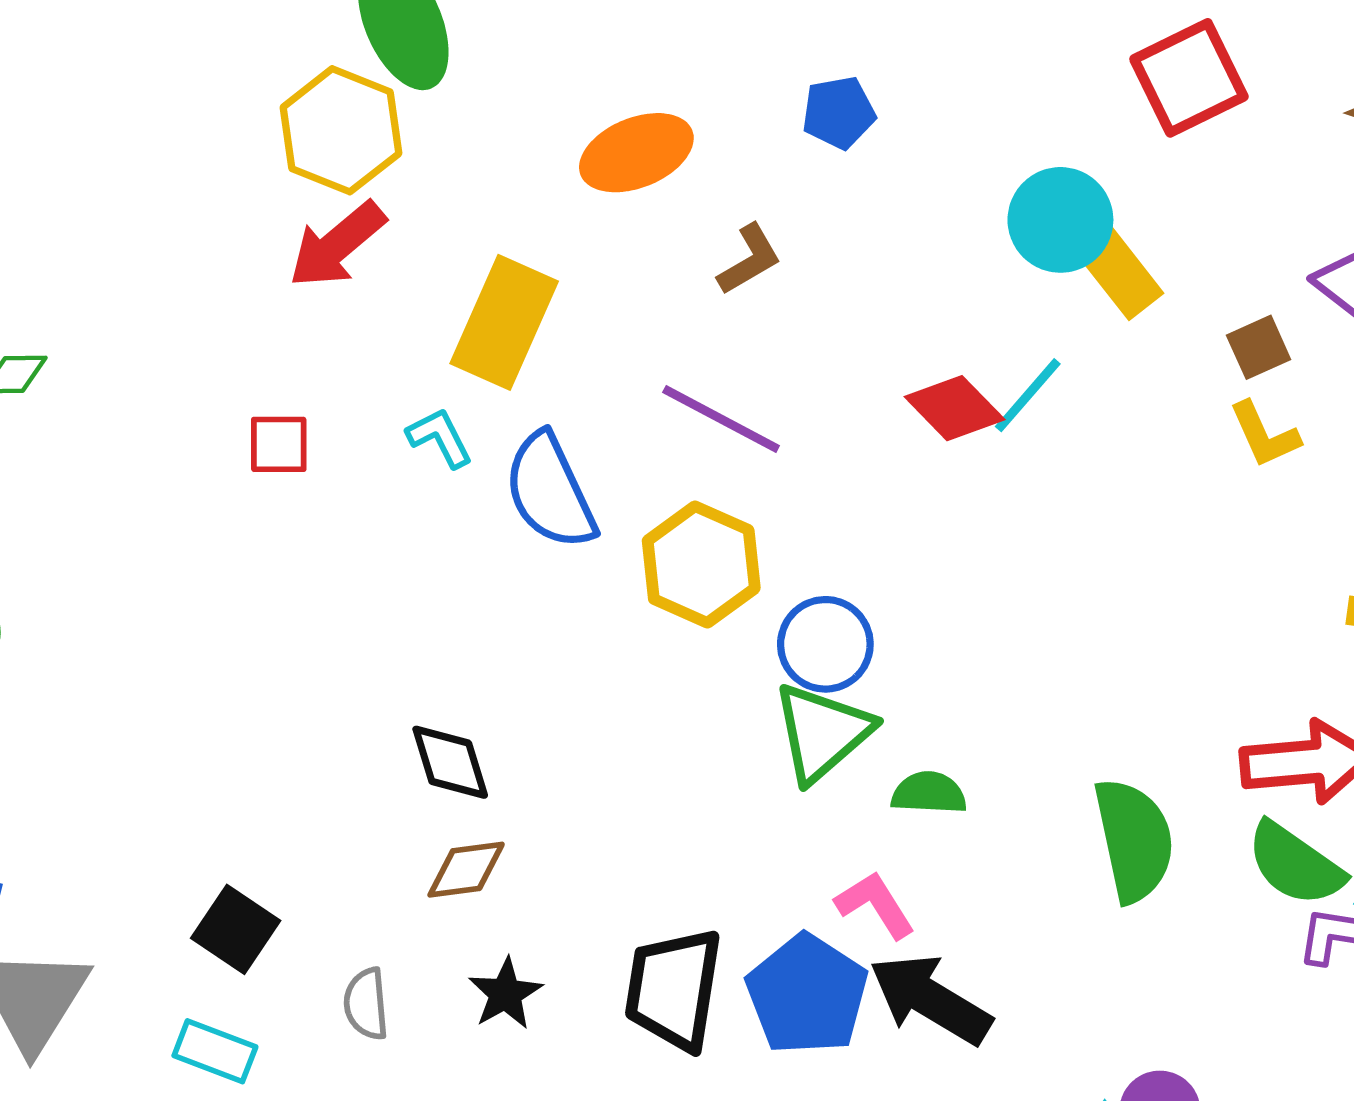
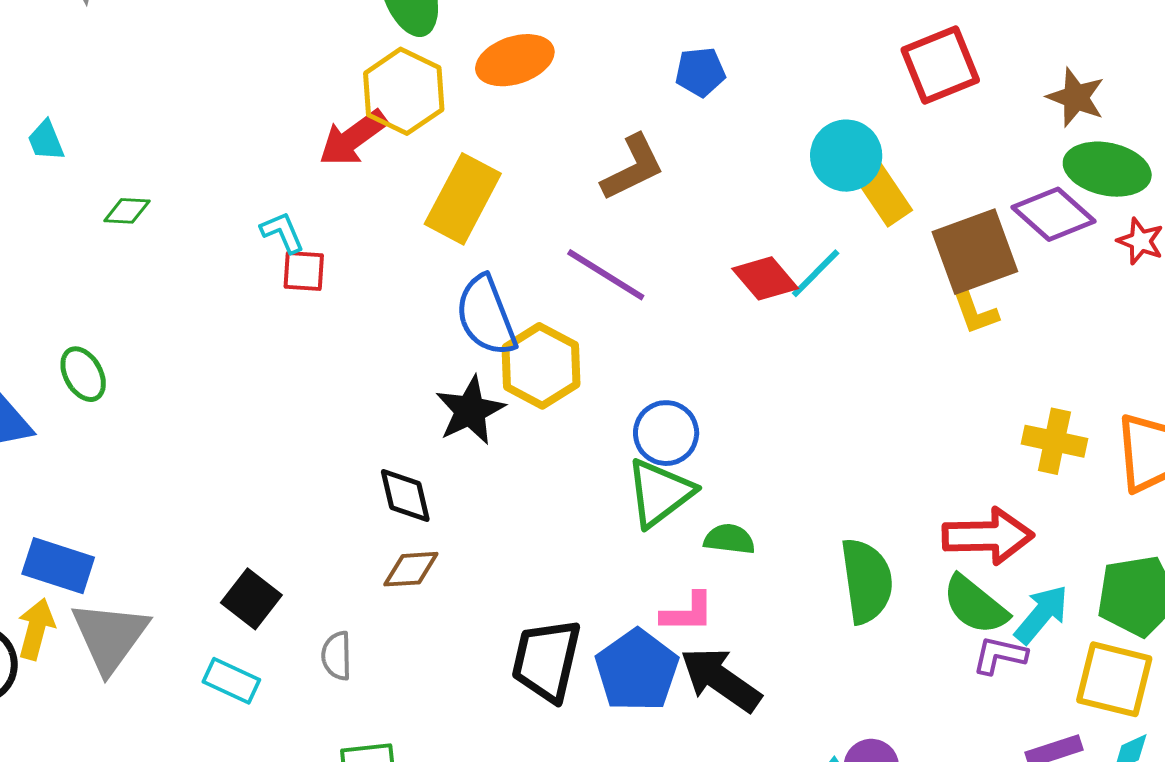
yellow hexagon: (341, 130) -> (404, 91), moved
orange ellipse: (636, 153) -> (515, 60), moved
brown L-shape: (749, 260) -> (633, 168), size x1.4
brown square: (1259, 347) -> (975, 252), size x2.0
cyan L-shape: (440, 438) -> (282, 232), moved
yellow hexagon: (701, 564) -> (541, 366), moved
pink L-shape: (875, 905) -> (688, 613), turned 118
black star: (505, 994) -> (470, 410), moved, size x1.4

